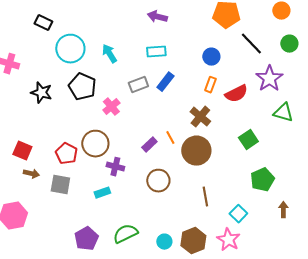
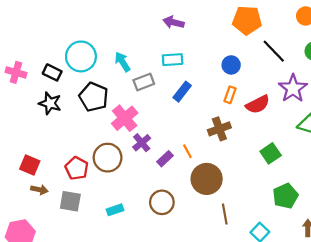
black rectangle: (43, 23) -> (52, 72), moved
gray rectangle: (138, 85) -> (144, 82), moved
pink cross: (111, 107) -> (125, 118), size x1.4
brown cross: (200, 117) -> (219, 129), turned 30
brown circle: (196, 151) -> (207, 179), moved
purple cross: (115, 167) -> (142, 143), moved, turned 36
brown circle: (158, 181) -> (162, 202), moved

